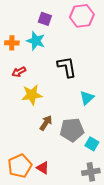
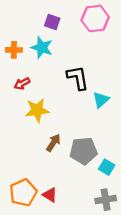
cyan triangle: (87, 98) -> (101, 100), moved

